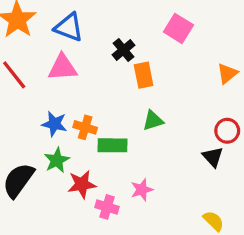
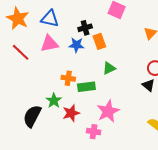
black cross: (124, 50) -> (85, 28), turned 32
blue star: (54, 124) -> (76, 45), moved
pink star: (142, 190) -> (108, 111), size x1.6
pink cross: (107, 207) -> (94, 132), moved

